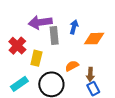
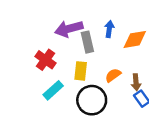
yellow rectangle: (36, 58) -> (81, 71), moved
cyan rectangle: (19, 84) -> (53, 90), moved

